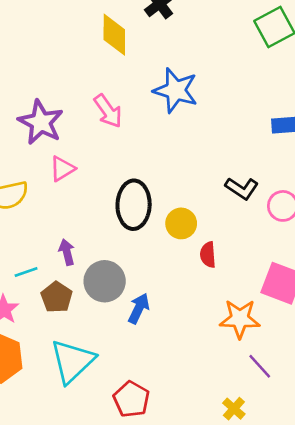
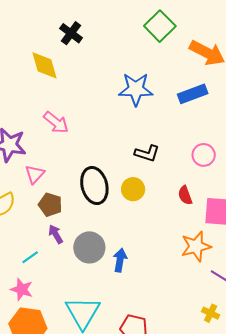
blue star: (176, 90) -> (136, 89), moved
black L-shape: (242, 188) -> (147, 153), moved
red semicircle: (208, 255) -> (185, 195), moved
brown pentagon: (57, 297) -> (50, 205), moved

